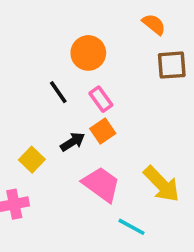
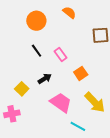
orange semicircle: (154, 24) -> (69, 13), moved
orange circle: (88, 53) -> (36, 21), moved
orange square: (103, 131) -> (81, 73), moved

